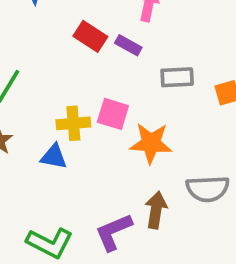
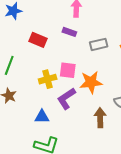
red rectangle: (90, 36) -> (38, 40), moved
blue triangle: (54, 157) -> (42, 117), moved
purple L-shape: (113, 232) -> (66, 98), moved

